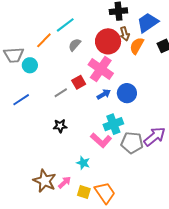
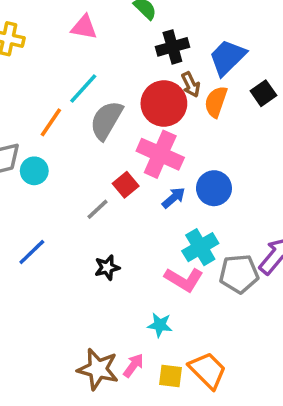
gray semicircle: (75, 45) -> (106, 120), size x1.6
blue line: (21, 100) -> (32, 252), moved

